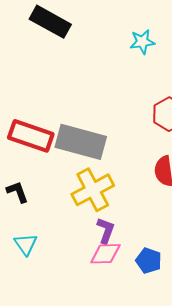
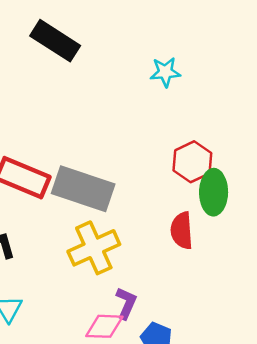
purple L-shape: (106, 231) -> (126, 303), moved

